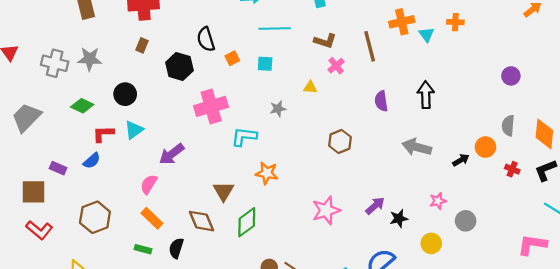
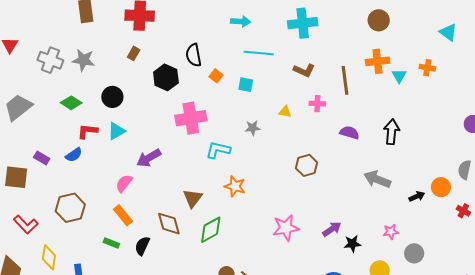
orange square: (232, 58) -> (216, 76), turned -32
pink cross: (336, 66) -> (317, 104), moved, turned 35
purple semicircle: (381, 101) -> (350, 133), turned 108
red L-shape: (39, 230) -> (26, 225), moved

